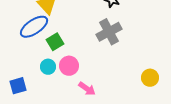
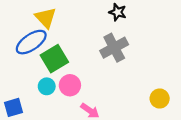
green square: (55, 42) -> (54, 59), size x1.4

